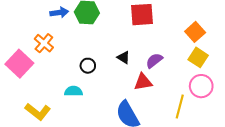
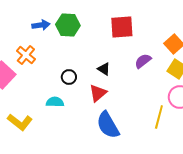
purple semicircle: (154, 61) -> (143, 61), moved
red triangle: (143, 82) -> (98, 93), moved, turned -30

